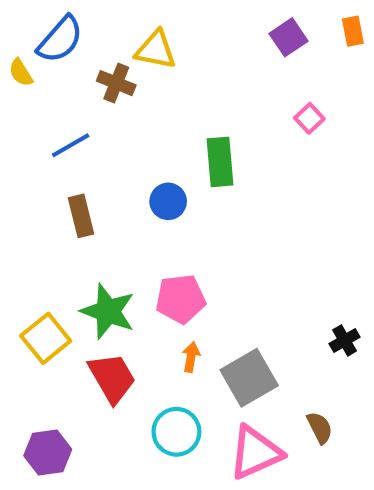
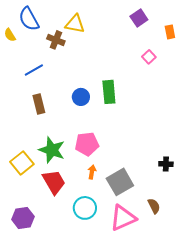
orange rectangle: (353, 31) -> (170, 32), moved
blue semicircle: (60, 39) -> (29, 19), turned 110
green rectangle: (220, 162) -> (109, 92), moved
black cross: (345, 340) -> (166, 164), turned 32

